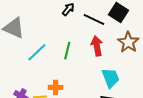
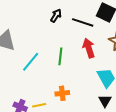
orange cross: (56, 87) -> (62, 93), moved

